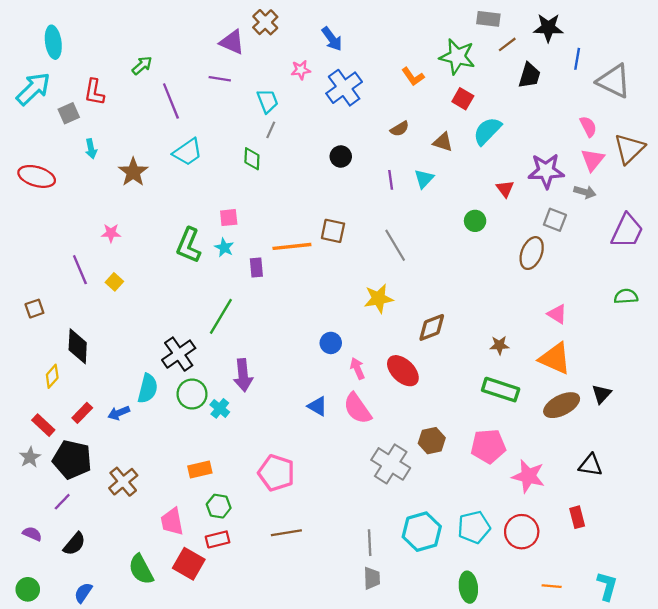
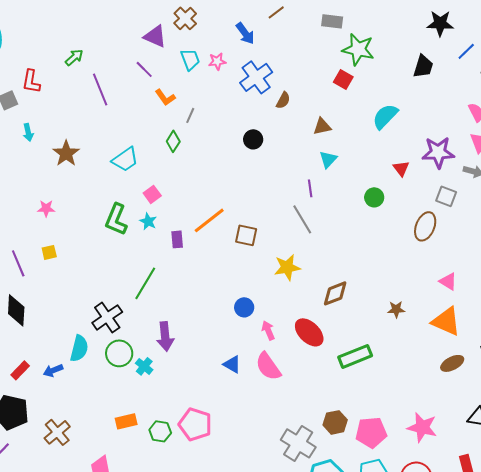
gray rectangle: (488, 19) -> (332, 21), moved
brown line: (507, 44) -> (276, 12), moved
blue line: (577, 59) -> (466, 51), turned 36
orange L-shape: (413, 77) -> (165, 97), moved
purple line: (220, 79) -> (144, 69), turned 36
red square: (463, 99) -> (343, 79), moved
cyan trapezoid: (267, 101) -> (190, 59), moved
brown semicircle: (400, 129) -> (283, 100), moved, turned -30
brown triangle: (443, 142) -> (322, 126), moved, turned -30
cyan trapezoid: (188, 152) -> (125, 159), moved
green diamond: (252, 159) -> (173, 141), turned 30
purple line: (391, 180) -> (310, 188), moved
pink square: (229, 218) -> (152, 194), turned -30
brown square: (333, 231) -> (246, 235), moved
orange line: (292, 246) -> (209, 220), turned -32
purple line: (80, 270) -> (18, 263), moved
yellow square: (114, 282) -> (49, 252), turned 35
green rectangle: (501, 390) -> (355, 356), moved, turned -40
brown ellipse: (562, 405) -> (452, 363), size x0.7
brown hexagon: (432, 441) -> (335, 422), moved
pink pentagon: (488, 446) -> (371, 432), moved
gray cross: (391, 464) -> (298, 443), moved
green hexagon: (219, 506) -> (160, 431), moved

